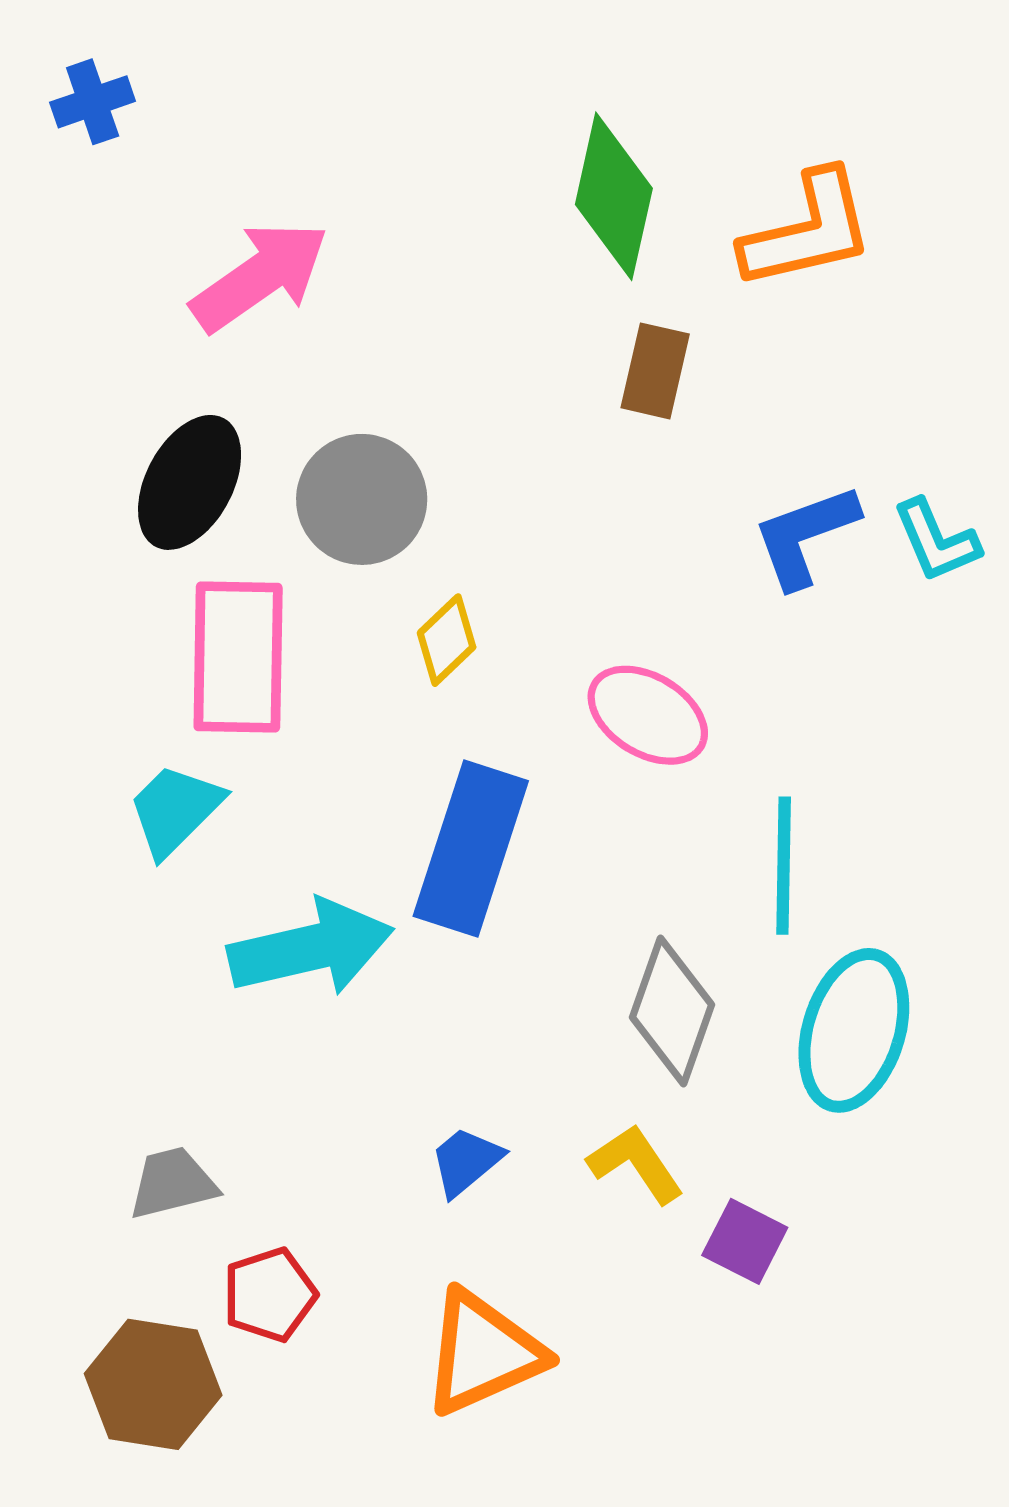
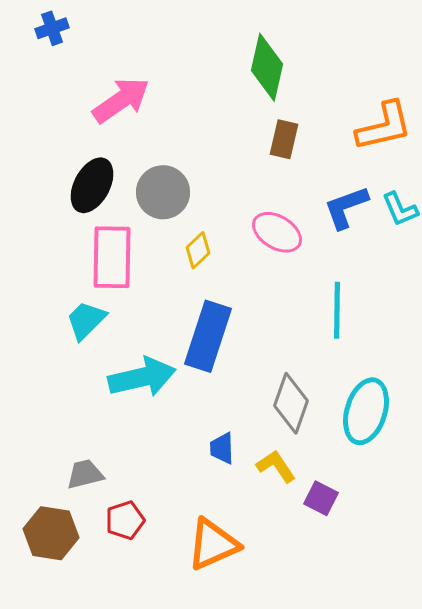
orange L-shape: (808, 230) -> (384, 126), moved
pink ellipse: (648, 715) -> (277, 232), moved
cyan line: (784, 866) -> (337, 310), moved
blue trapezoid: (466, 1161) -> (222, 448), moved, turned -52
brown hexagon: (153, 1384) -> (51, 533), moved

